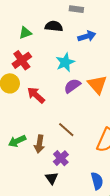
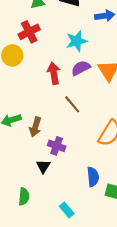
red arrow: (36, 95) -> (54, 73), moved, turned 30
brown line: (66, 130) -> (72, 104), moved
purple cross: (61, 158) -> (57, 146), turned -35

